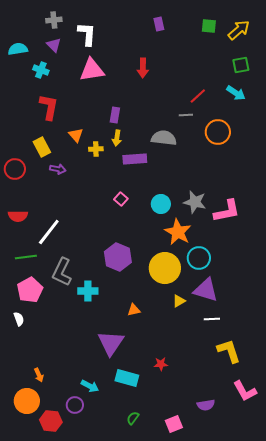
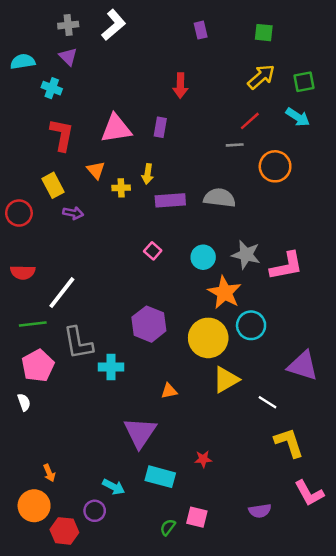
yellow arrow: (239, 30) -> (261, 77), moved
white L-shape: (87, 34) -> (114, 25), moved, turned 45
pink triangle: (92, 70) -> (116, 128), moved
purple rectangle: (115, 115) -> (160, 127), moved
gray semicircle: (164, 138) -> (220, 198), moved
gray L-shape: (62, 272) -> (78, 343), turned -36
purple triangle: (206, 290) -> (303, 366), moved
yellow triangle: (179, 301) -> (226, 380), size x1.6
white line: (212, 319) -> (267, 402), turned 35
pink square: (174, 424) -> (197, 517), moved, turned 36

